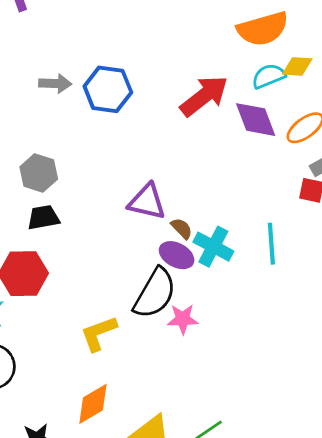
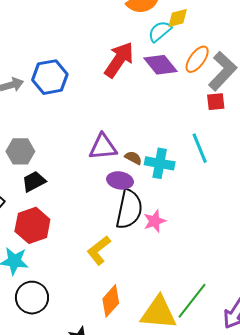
purple ellipse: (177, 255) -> (120, 180), moved

